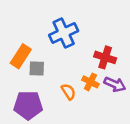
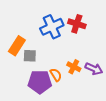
red cross: (105, 57) -> (77, 24), moved
purple pentagon: (28, 105) -> (40, 82), moved

